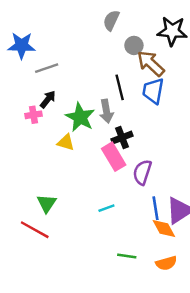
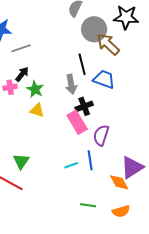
gray circle: (134, 45) -> (94, 29), size x1.6
blue trapezoid: (153, 91) -> (104, 79), moved, turned 100
green star: (80, 117) -> (35, 89), moved, size x0.7
blue line: (156, 208) -> (90, 160), moved

